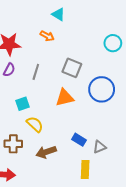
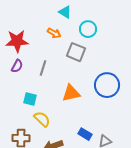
cyan circle: (113, 43) -> (88, 29), moved
gray square: (72, 68) -> (76, 52), moved
cyan square: (22, 104) -> (30, 99), turned 32

